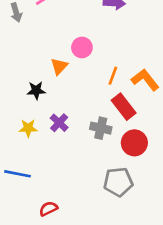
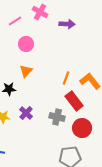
pink circle: (82, 47) -> (26, 44), moved

